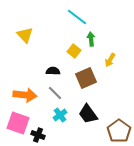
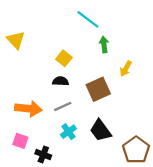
yellow triangle: (25, 35) -> (16, 40), moved
yellow square: (74, 51) -> (64, 58), moved
gray line: (55, 93) -> (63, 106), turned -70
pink square: (18, 123) -> (20, 141), size x0.6

